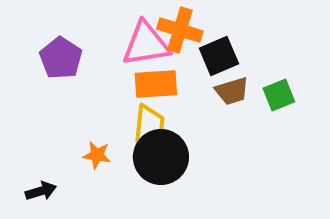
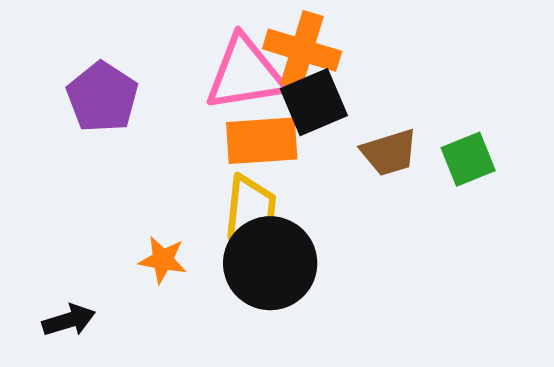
black square: (219, 56) -> (314, 102), moved

